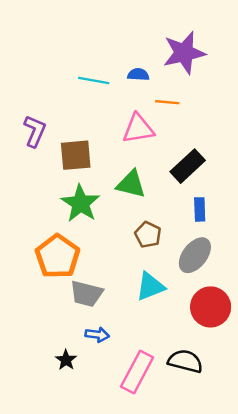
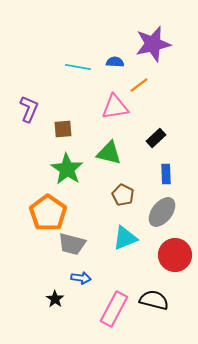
orange line: (167, 102) -> (139, 85), turned -42
brown square: (76, 155) -> (63, 129), size x0.7
black rectangle: (188, 166) -> (156, 138), size x0.7

